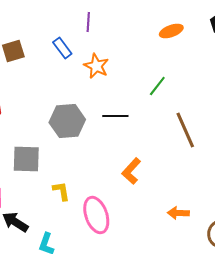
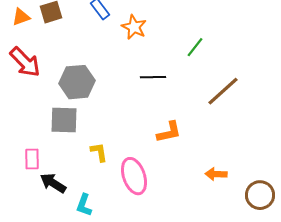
gray hexagon: (67, 121) -> (77, 82), moved
brown line: (185, 130) -> (223, 91), turned 72
orange L-shape: (131, 171) -> (169, 132), turned -144

